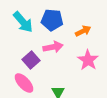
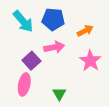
pink ellipse: (24, 83) -> (24, 84), turned 55

